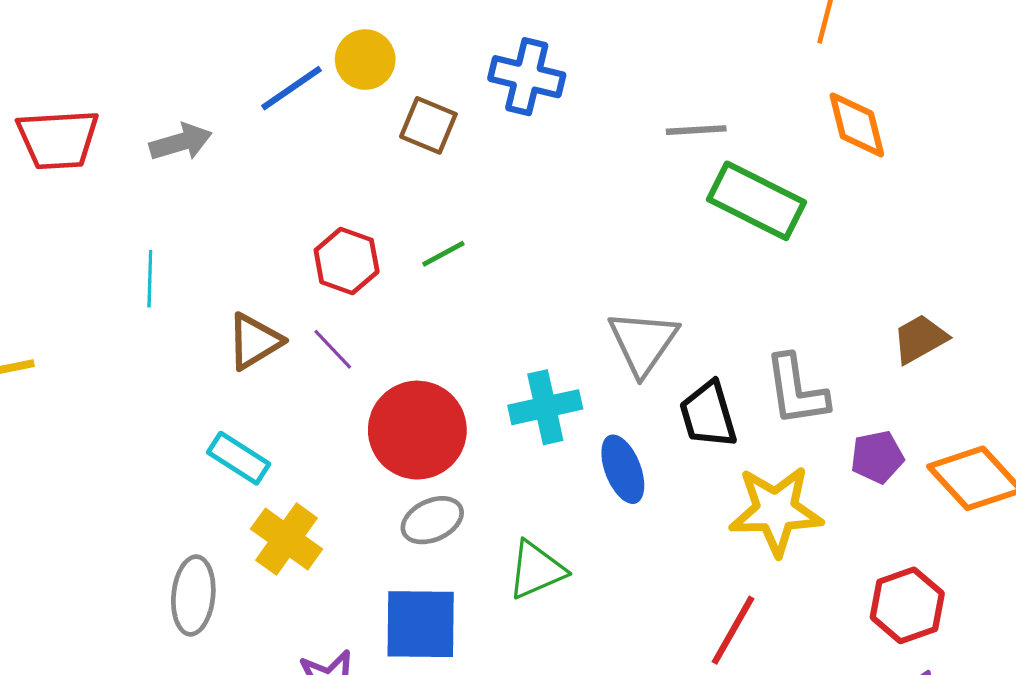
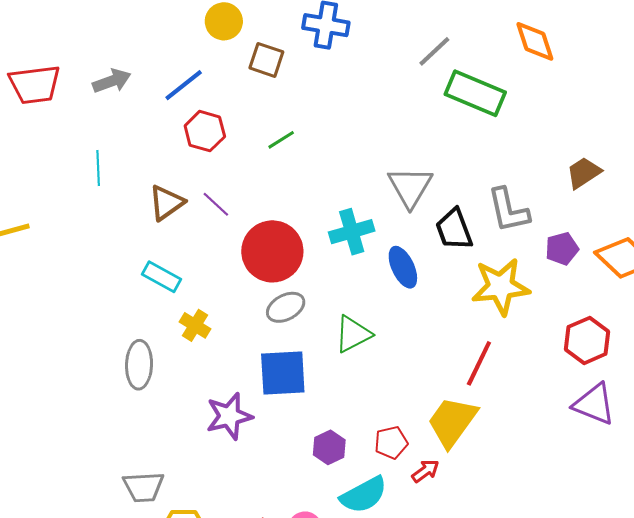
blue line: (292, 88) -> (184, 85), moved
gray line: (696, 130) -> (434, 51), turned -36
red hexagon: (347, 261) -> (205, 131), moved
yellow cross: (287, 539) -> (195, 325), size x0.7

